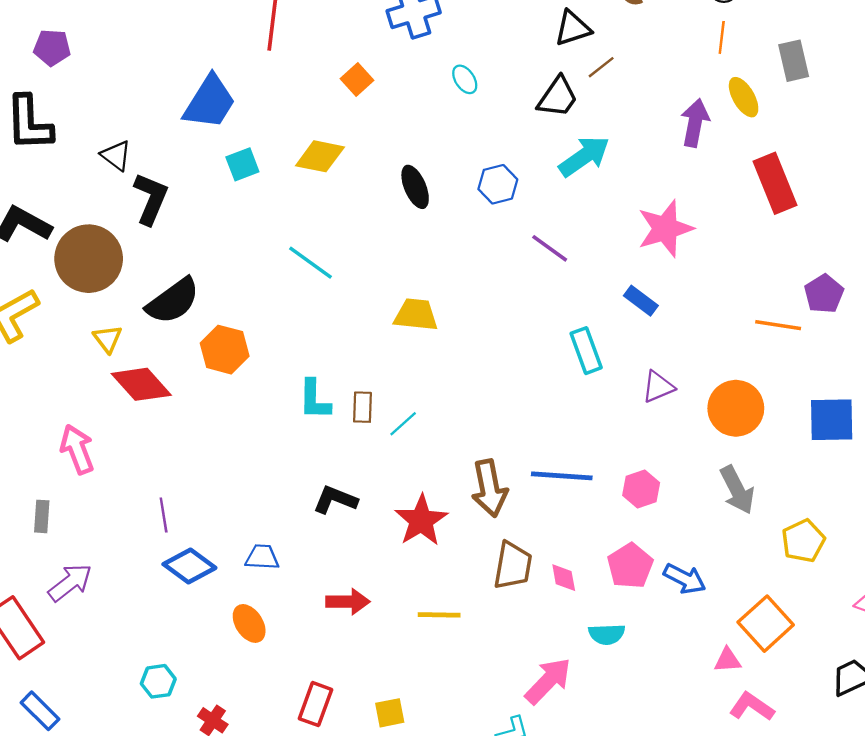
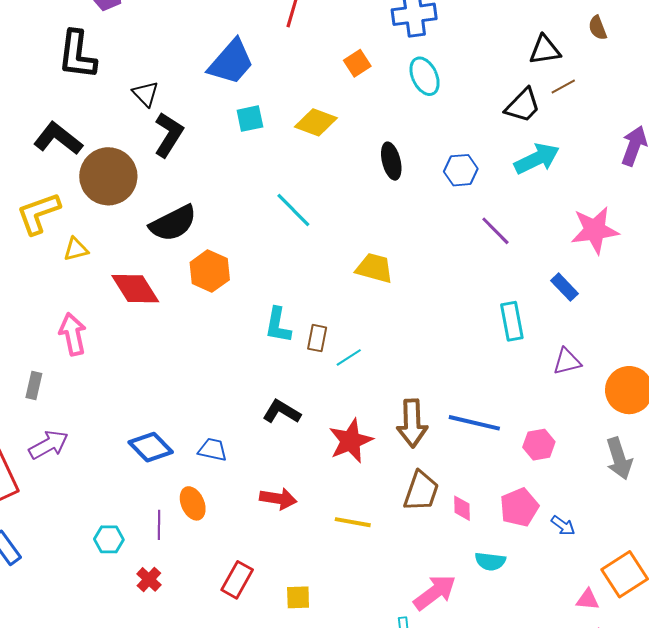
cyan ellipse: (465, 79) -> (425, 76), moved, size x1.5
yellow triangle: (108, 339) -> (76, 249), moved, turned 44
purple line: (164, 515) -> (159, 525), moved
blue arrow: (685, 579) -> (563, 526), size x0.7

